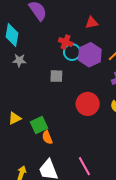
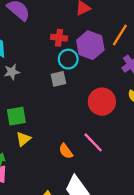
cyan circle: (72, 52) -> (68, 59), moved
green square: (39, 125) -> (16, 116), moved, turned 30
pink line: (84, 166) -> (93, 142), moved

